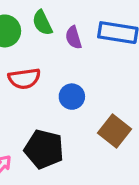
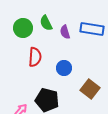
red semicircle: (24, 79) -> (35, 57), turned -78

